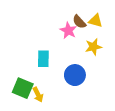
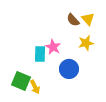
yellow triangle: (96, 21) -> (88, 19), turned 32
pink star: (68, 30) -> (53, 47), moved

